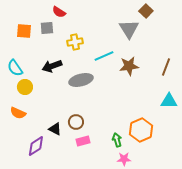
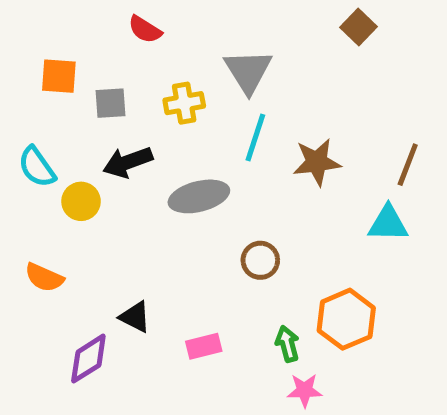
gray square: (47, 28) -> (111, 103), moved
gray triangle: (129, 29) -> (248, 71), moved
cyan line: (104, 56) -> (255, 138), turned -48
yellow circle: (25, 87) -> (81, 201), moved
cyan triangle: (169, 101) -> (388, 223), moved
brown circle: (76, 122) -> (260, 260), moved

